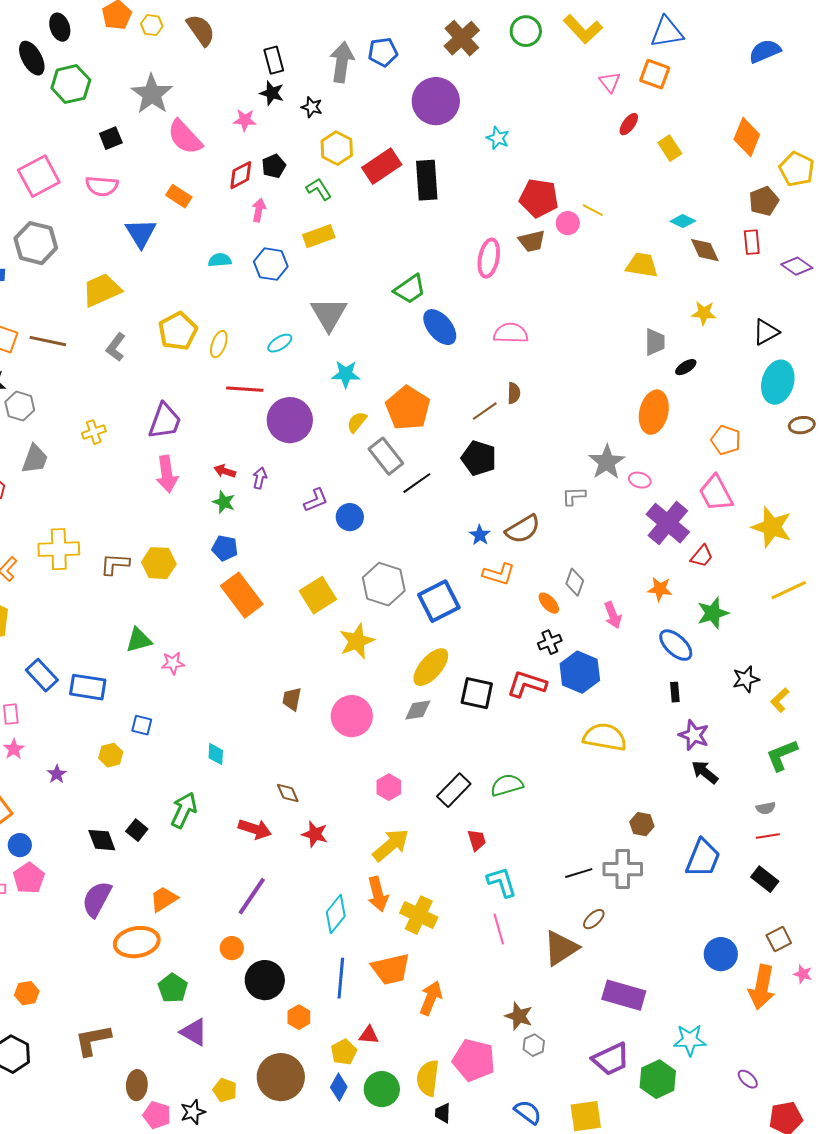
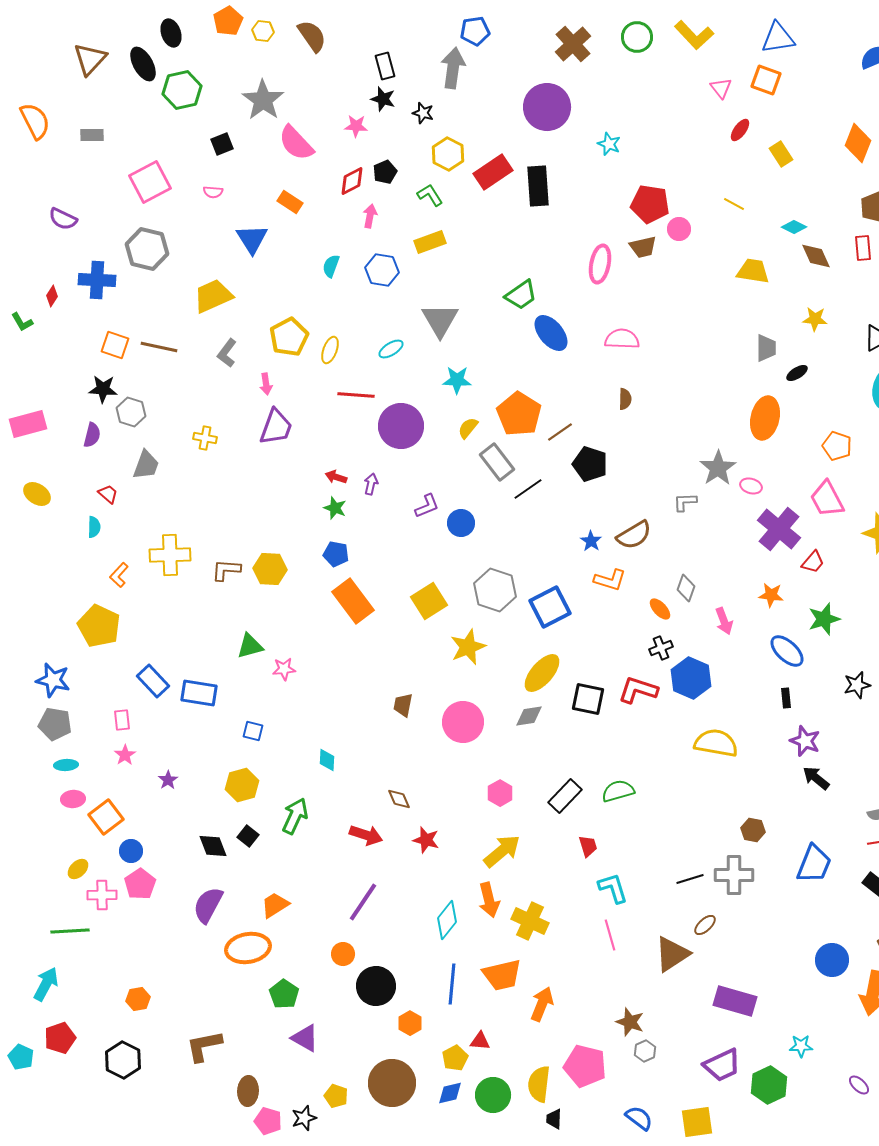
blue pentagon: (383, 52) -> (475, 31), moved
pink semicircle: (102, 186) -> (213, 192), size x0.6
yellow line: (593, 210) -> (734, 204), moved
cyan semicircle: (220, 260) -> (331, 266), turned -65
brown line: (485, 411) -> (560, 432), moved
yellow cross: (94, 432) -> (205, 438), turned 30
pink arrow: (167, 474) -> (266, 384), moved, size x0.6
yellow hexagon: (111, 755) -> (242, 785), moved, size x1.4
cyan star: (690, 1040) -> (801, 1046), size x0.7
blue diamond: (339, 1087) -> (450, 1093), turned 48

